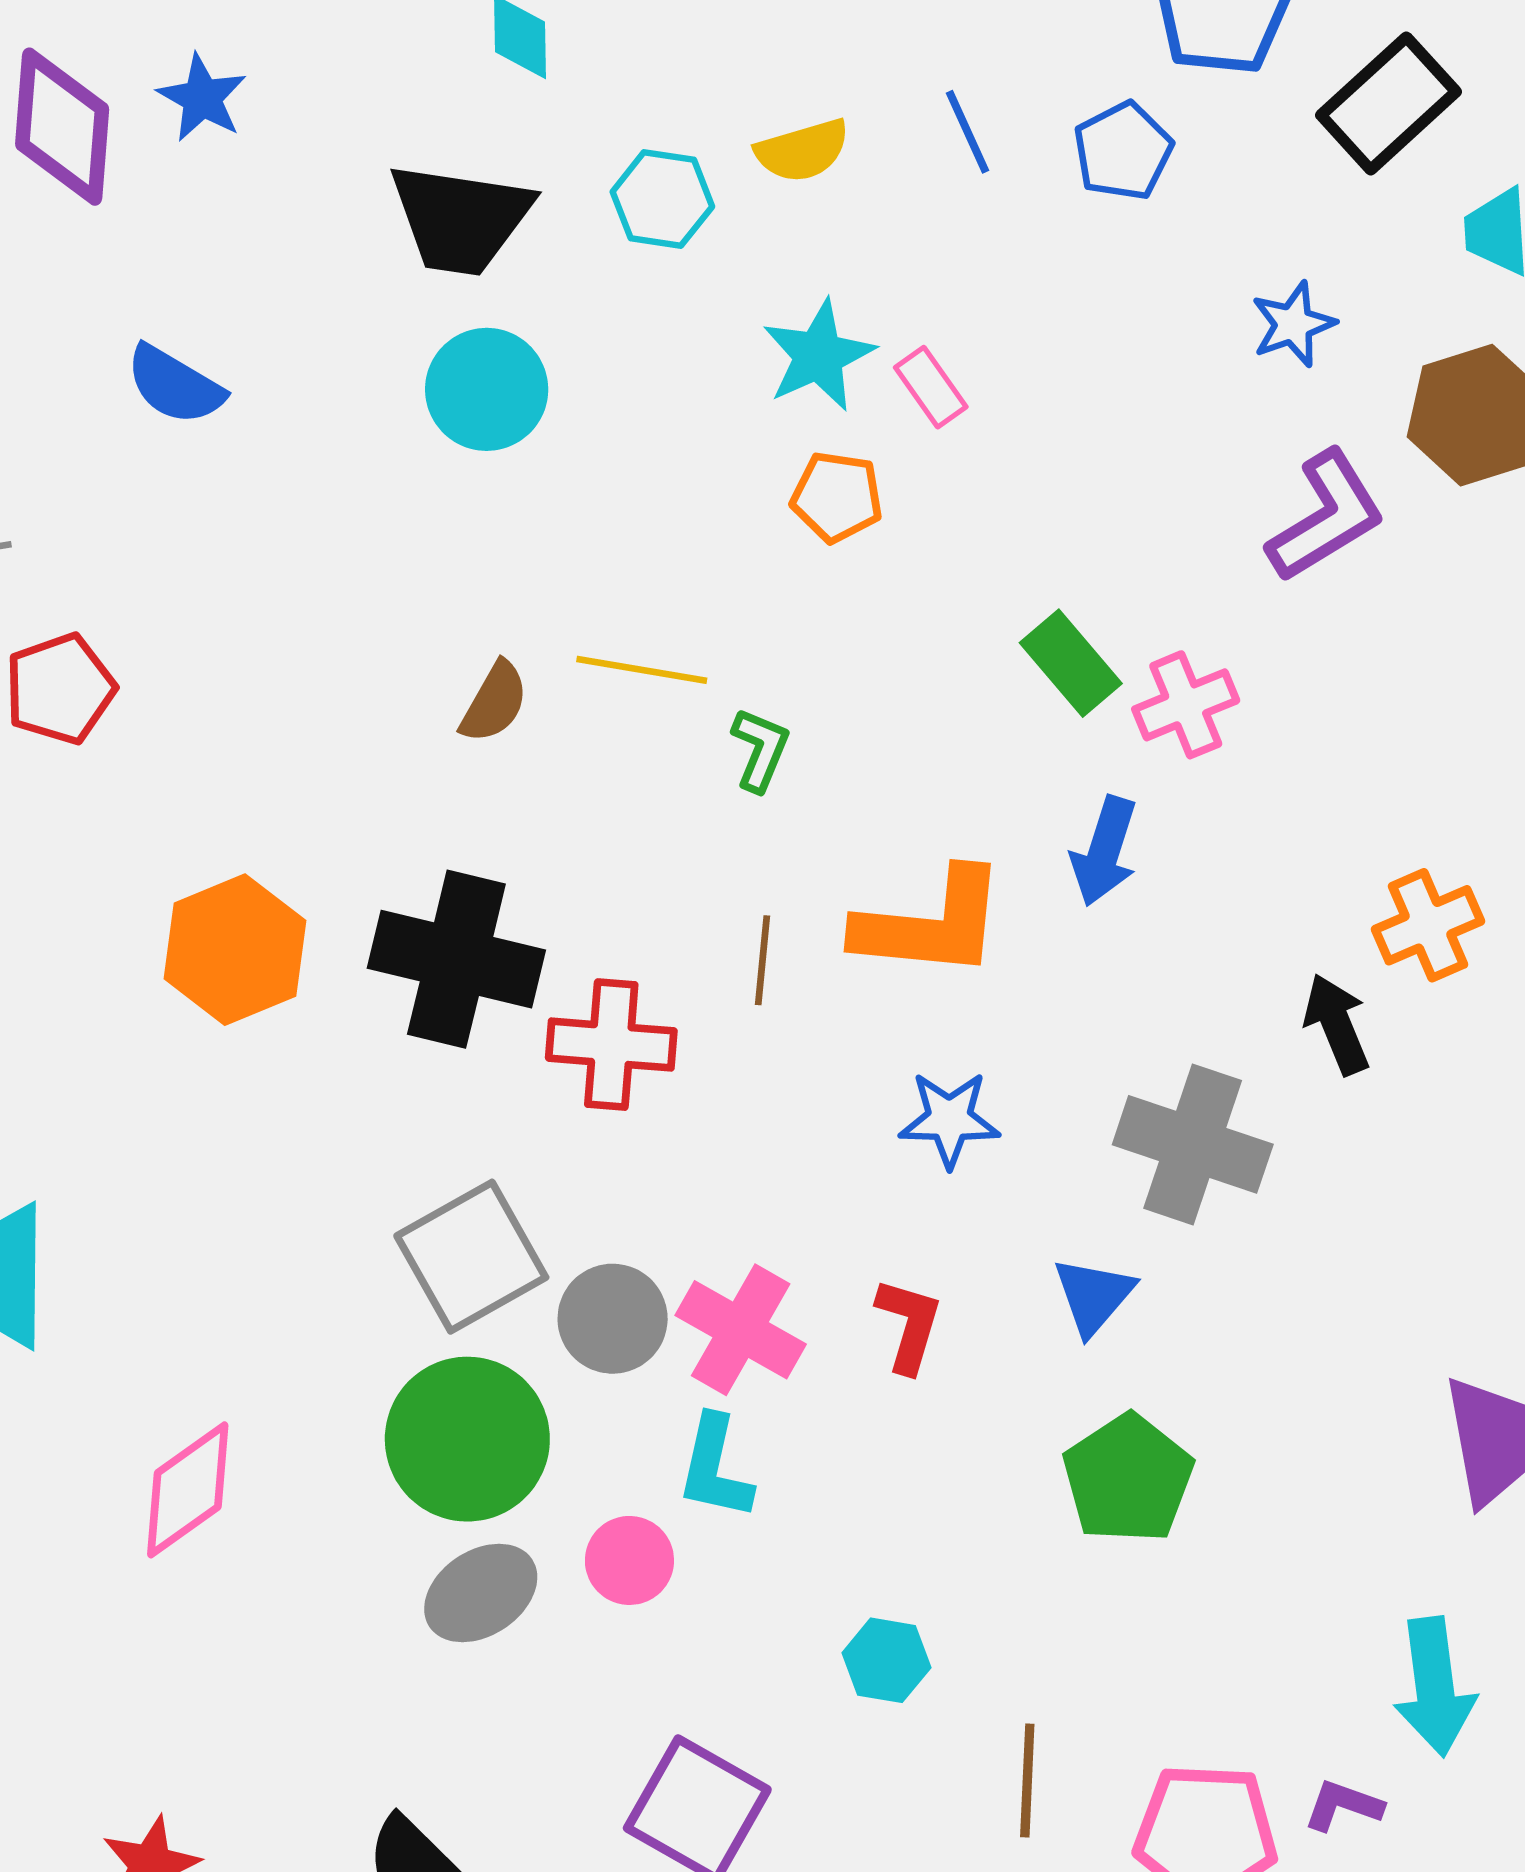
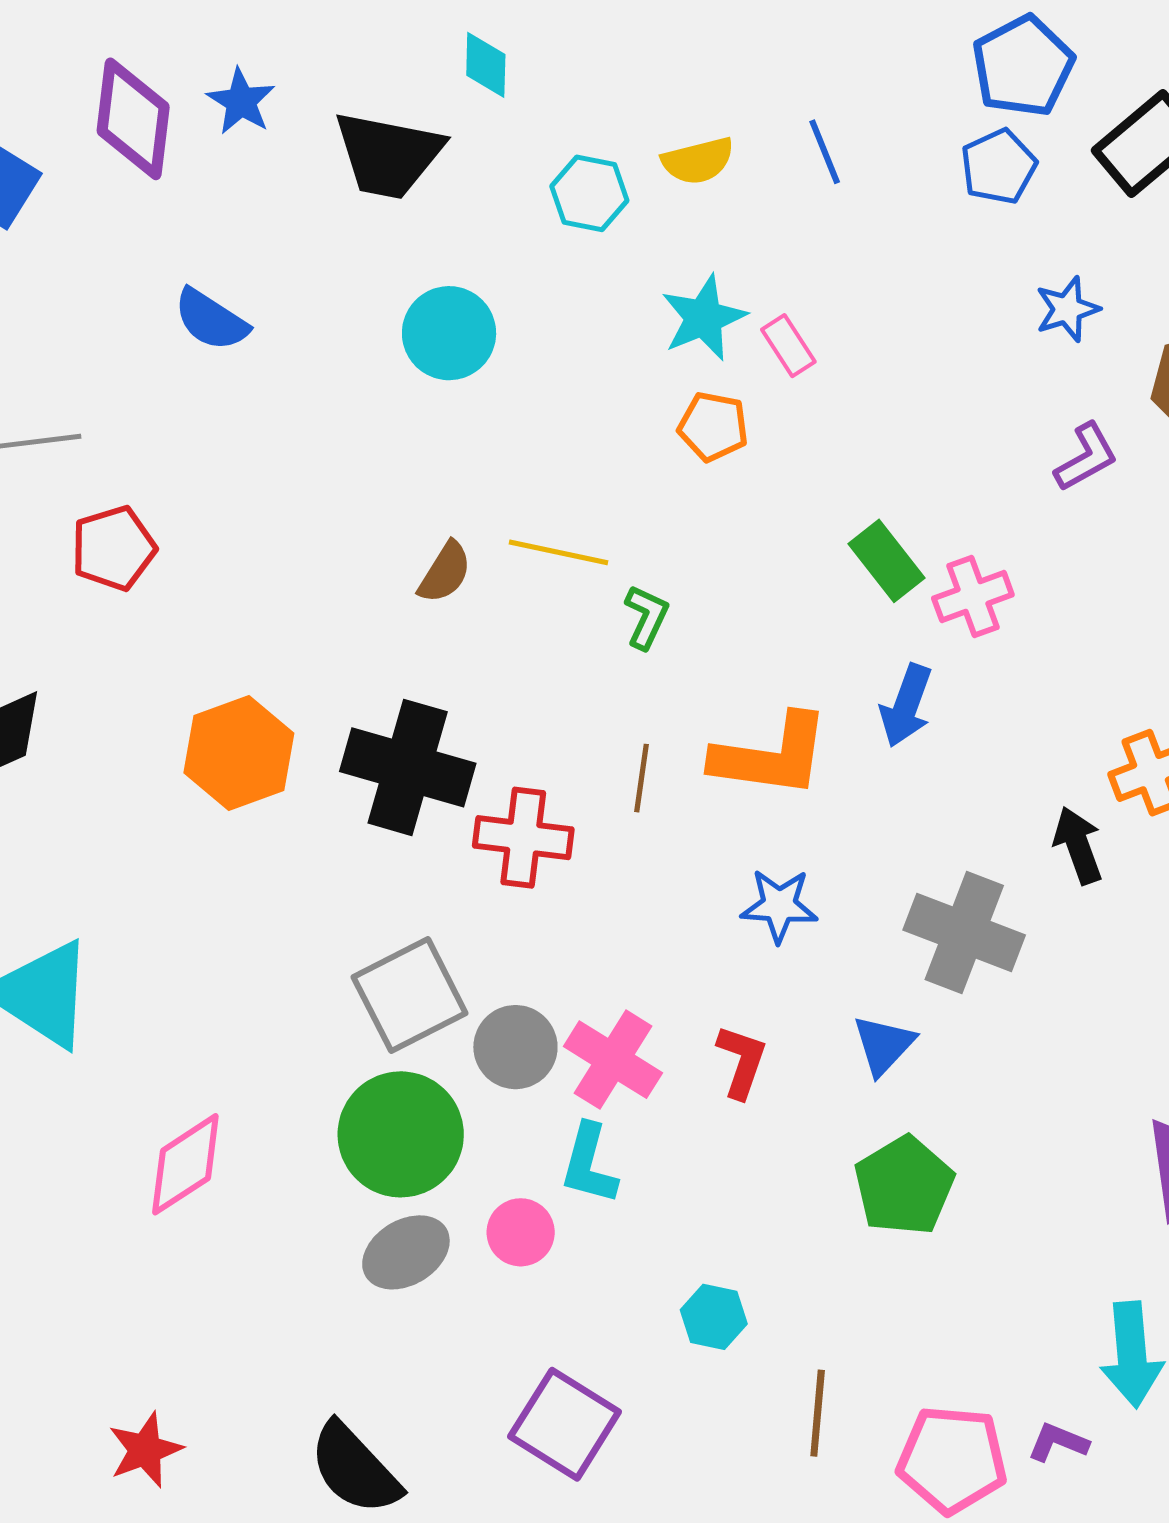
blue pentagon: (1123, 151) -> (999, 167), moved
black trapezoid: (460, 219) -> (388, 155), moved
purple L-shape: (1326, 516) -> (1086, 457), size x0.7

